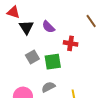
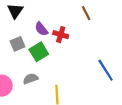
purple semicircle: (48, 27) -> (41, 29), moved
green square: (53, 62) -> (39, 52), turned -30

